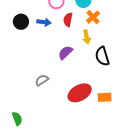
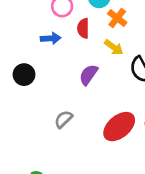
black circle: (21, 22) -> (24, 75), moved
yellow arrow: (87, 37) -> (114, 47), turned -32

